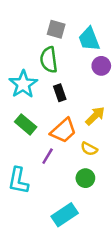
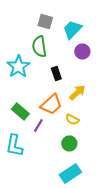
cyan trapezoid: (89, 39) -> (72, 30), turned 65
black rectangle: (60, 93) -> (56, 74), moved
green rectangle: (26, 124) -> (20, 112), moved
cyan rectangle: (65, 215) -> (70, 174), moved

